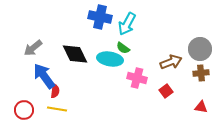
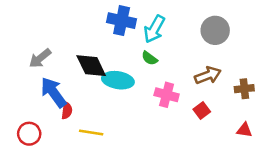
gray circle: (200, 49) -> (215, 30), moved
cyan ellipse: (110, 59) -> (118, 80), moved
yellow line: (57, 109) -> (91, 132), moved

